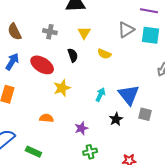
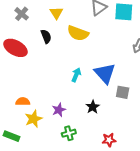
gray cross: (50, 32) -> (22, 14), turned 32
yellow semicircle: (104, 54) -> (78, 33), size x1.5
yellow star: (62, 88) -> (33, 119), moved
black star: (116, 119) -> (93, 107), moved

